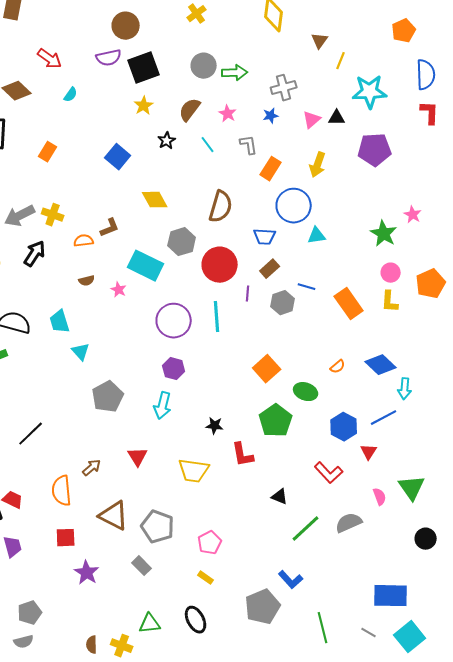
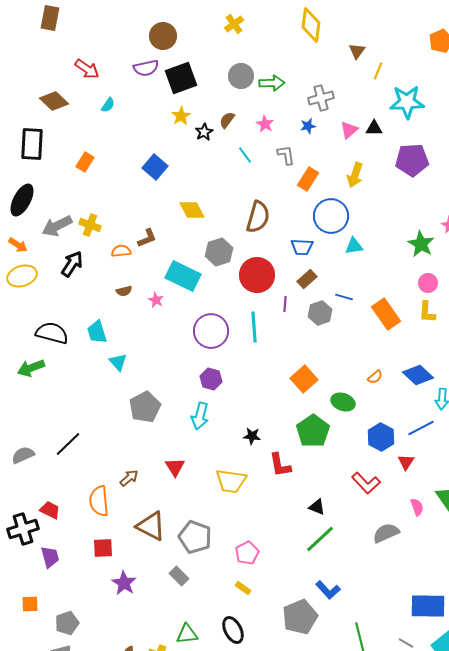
brown semicircle: (190, 110) -> (227, 120), size x0.7
black star: (167, 141) -> (204, 132), moved
green line: (306, 529) -> (320, 539), moved

